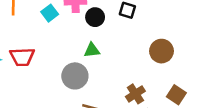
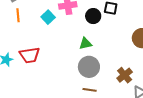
black circle: (95, 17) -> (93, 16), moved
gray circle: (75, 76) -> (89, 67), moved

